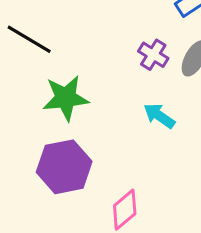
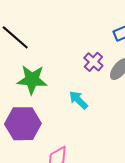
cyan arrow: (159, 116) -> (78, 100), moved

